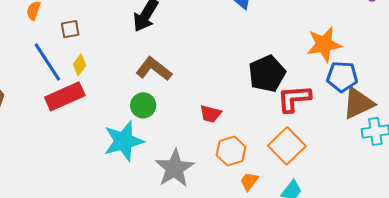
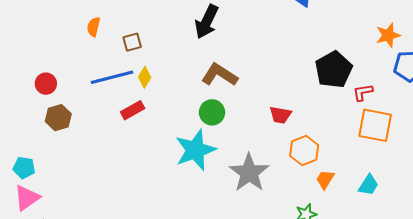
orange star: (324, 44) -> (388, 35), size x0.7
blue line: (47, 62) -> (112, 77), turned -66
red rectangle: (65, 96) -> (133, 110), size x0.6
red L-shape: (294, 99) -> (363, 92), size x0.6
orange square: (287, 146) -> (375, 125), moved, turned -30

